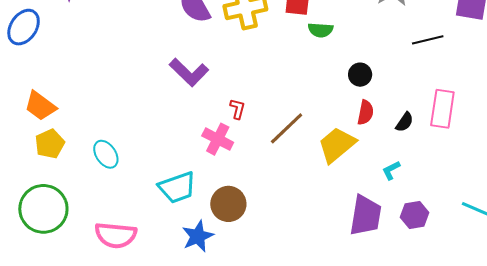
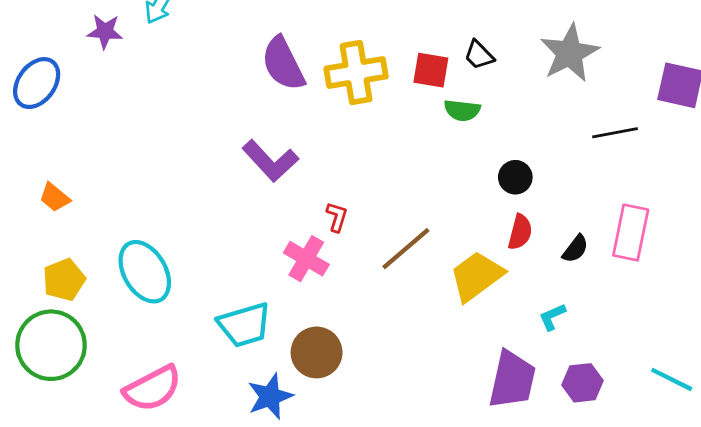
orange trapezoid: (40, 106) -> (55, 197), size x0.7
yellow pentagon: (50, 144) -> (64, 280), moved
cyan ellipse: (106, 154) -> (145, 272), size x1.5
pink semicircle: (116, 235) -> (153, 388), turned -36

